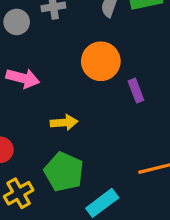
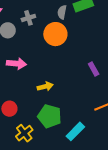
orange circle: (101, 61) -> (55, 34), moved
purple rectangle: (136, 91) -> (94, 69), moved

